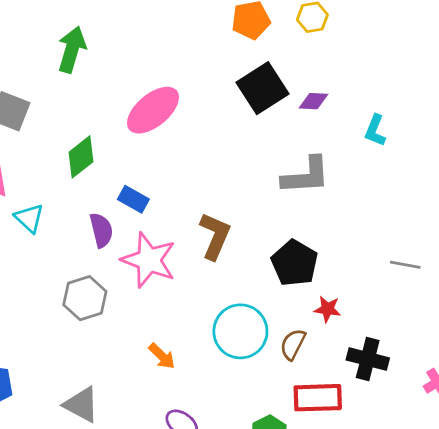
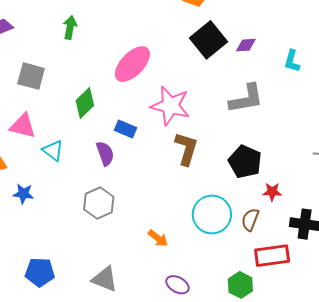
green arrow: (72, 50) -> (70, 27), size x0.7
pink star: (149, 260) -> (170, 106), moved

